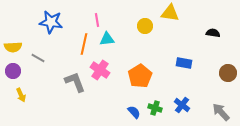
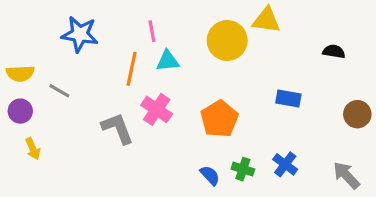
yellow circle: (145, 26) -> (227, 40), size x1.6

